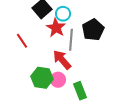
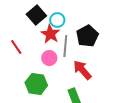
red arrow: (62, 60) -> (82, 70), moved
pink circle: (58, 80) -> (49, 58), moved

